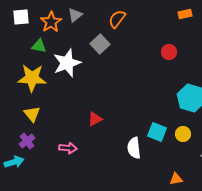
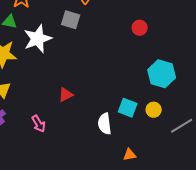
gray square: (100, 44) -> (71, 20), turned -30
pink arrow: (68, 148) -> (39, 124), turned 54
orange triangle: (176, 179) -> (130, 155), moved

